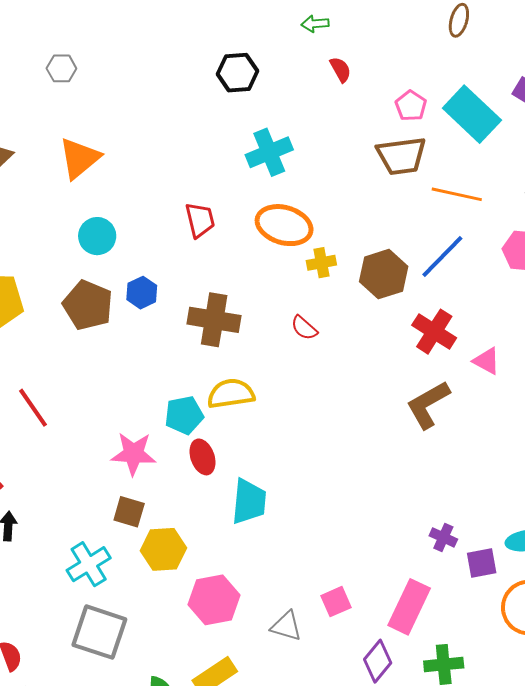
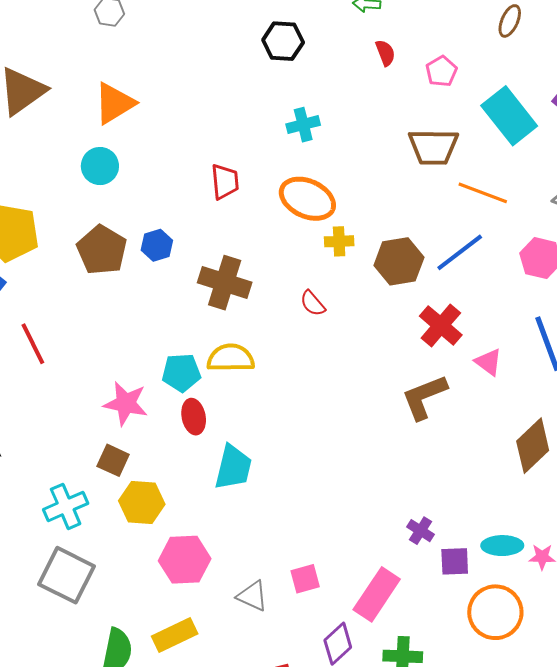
pink pentagon: (411, 106) -> (441, 71), moved
cyan cross: (269, 152) -> (303, 125), size x0.7
cyan circle: (97, 236) -> (100, 166), moved

